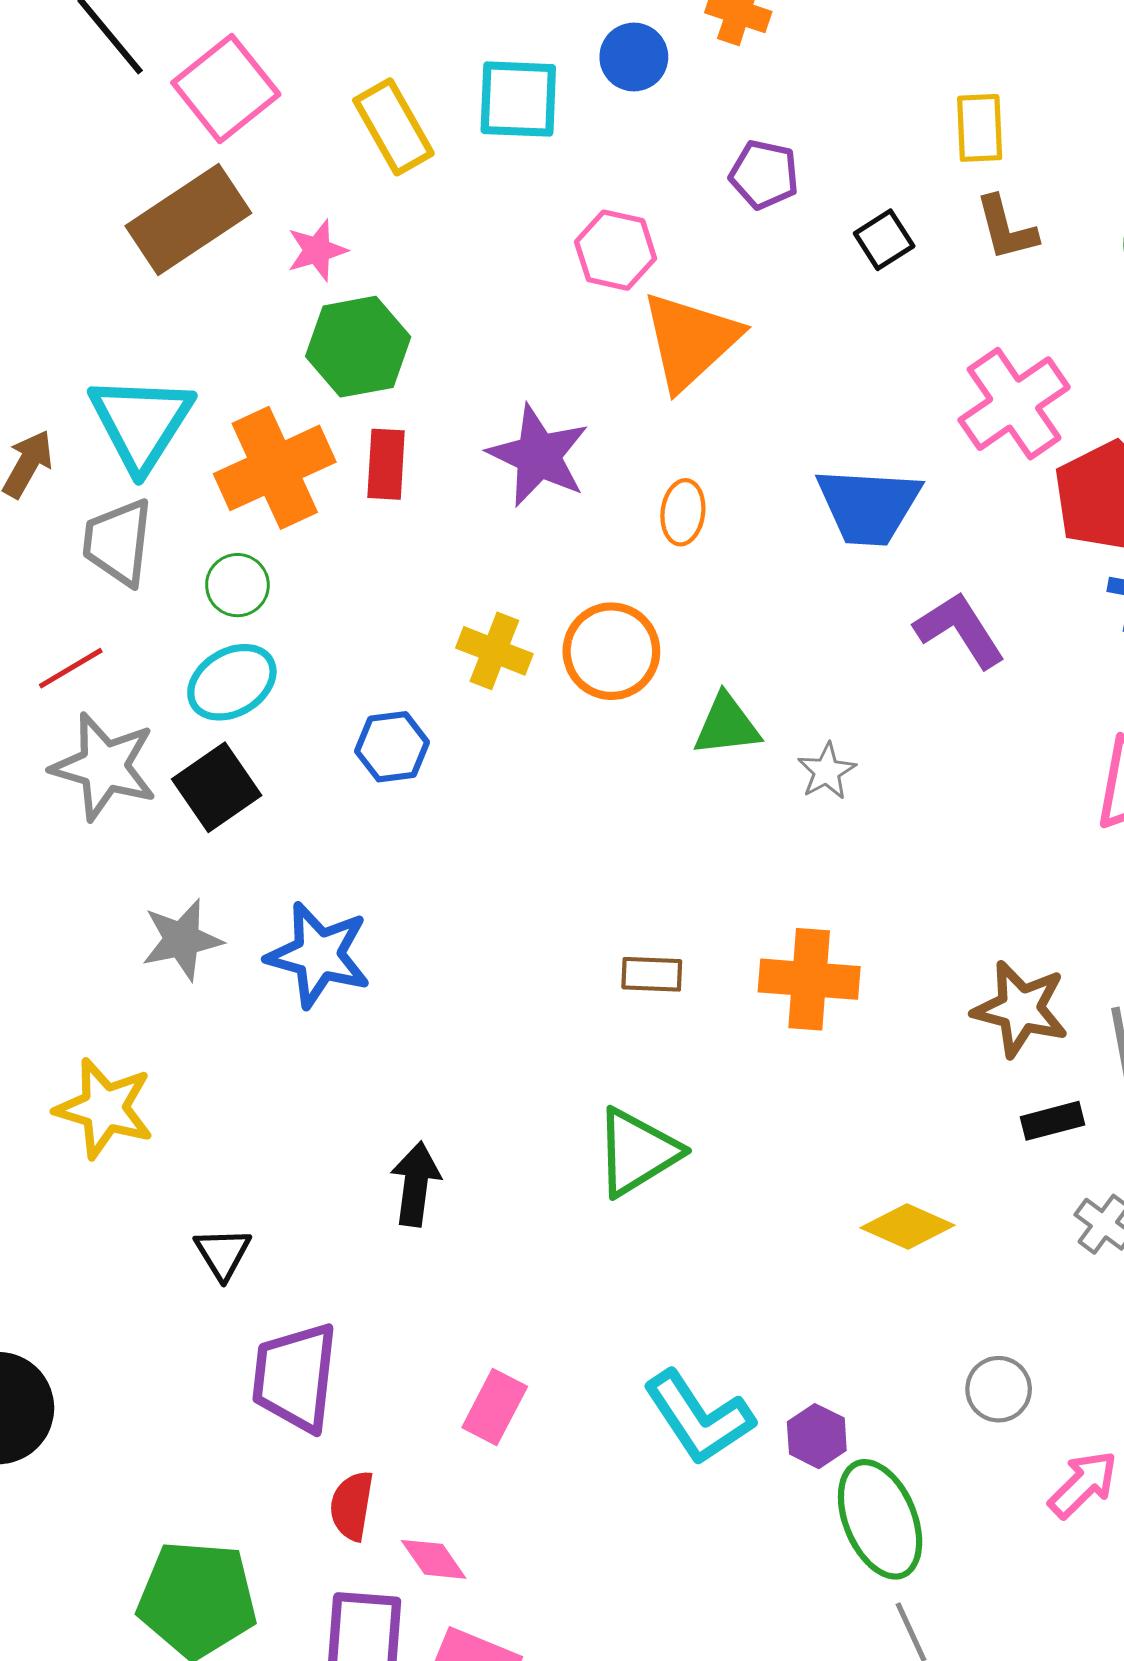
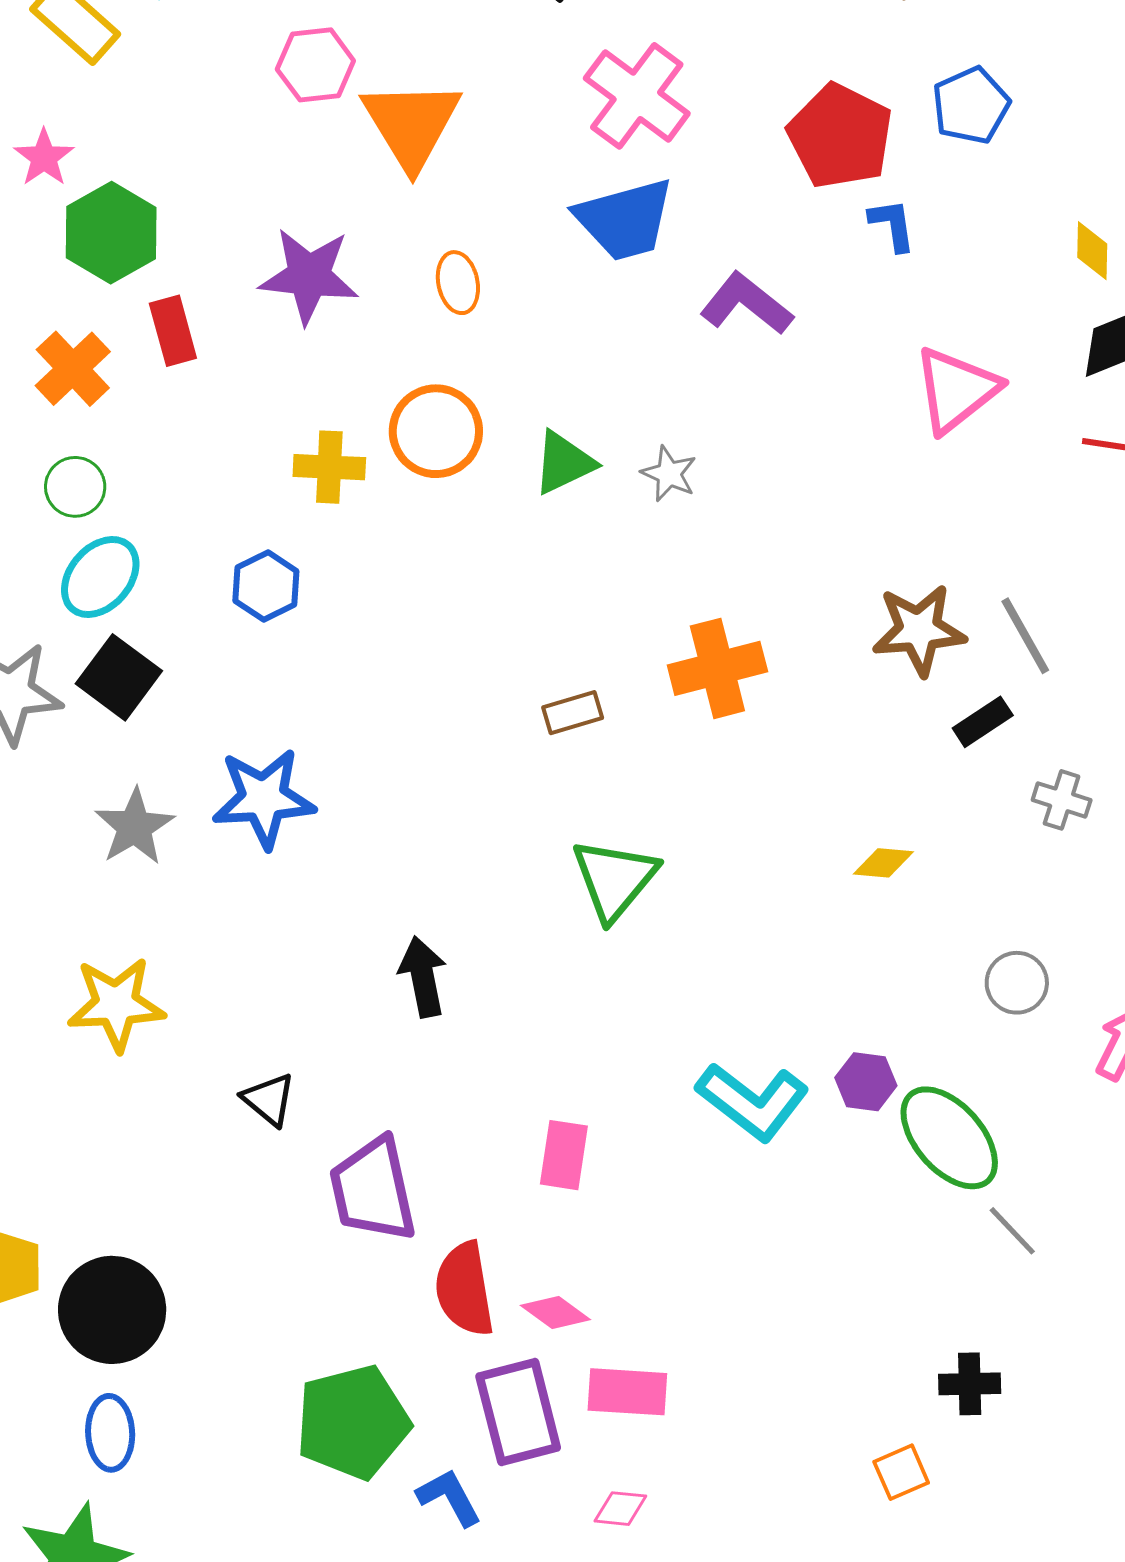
pink cross: (1014, 404) -> (637, 96), moved
orange cross: (275, 468) -> (73, 369), size x0.7
yellow diamond: (907, 1226) -> (883, 863), size x0.7
red semicircle: (352, 1506) -> (464, 1289), size x1.4

